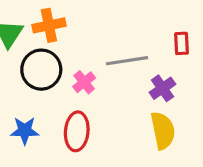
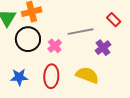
red rectangle: (182, 43) -> (114, 20), turned -40
yellow semicircle: (163, 131) -> (87, 75), moved, turned -55

